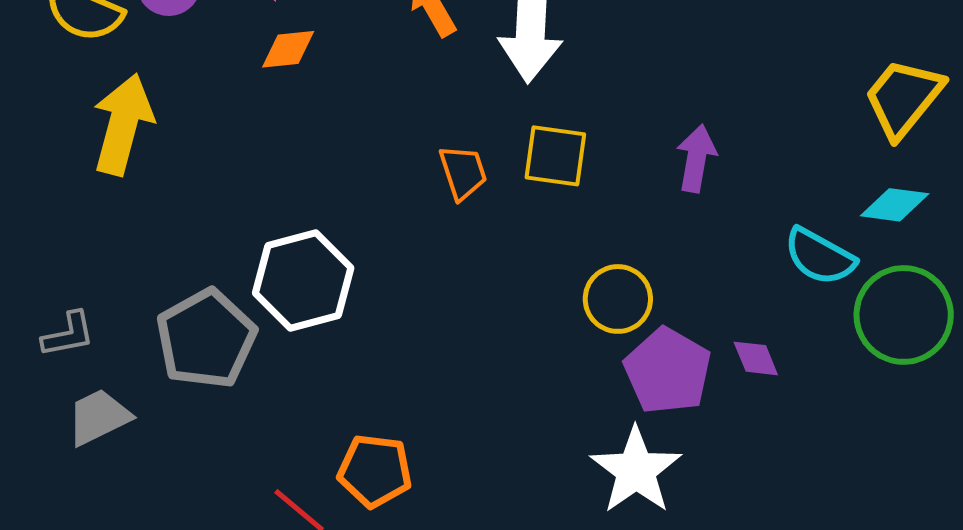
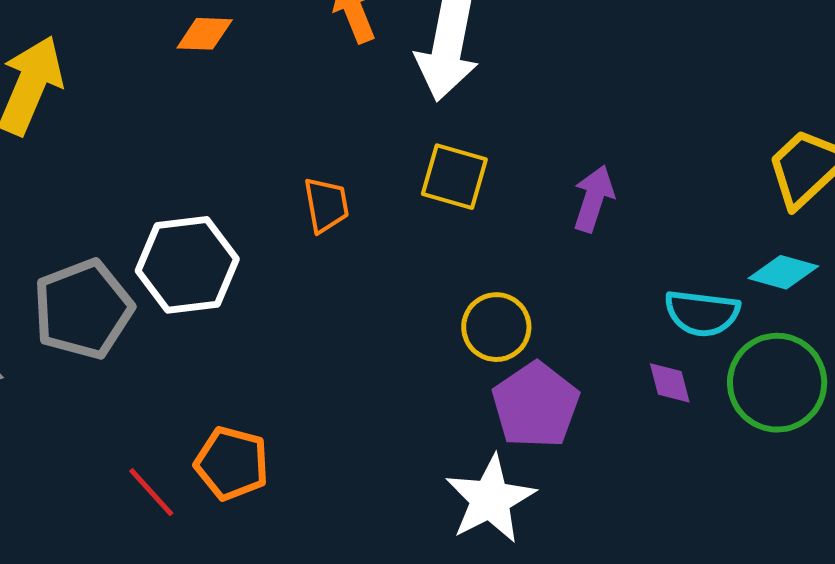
orange trapezoid: (463, 172) -> (326, 205), moved
cyan semicircle: (820, 257) -> (702, 313), turned -30
purple diamond: (756, 358) -> (670, 383), moved

